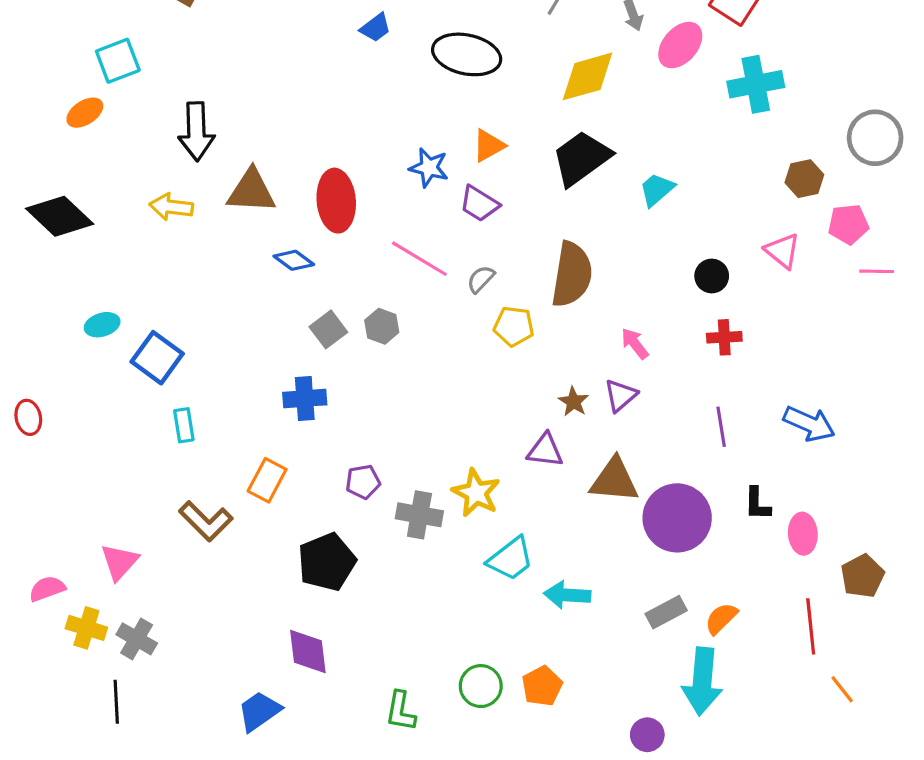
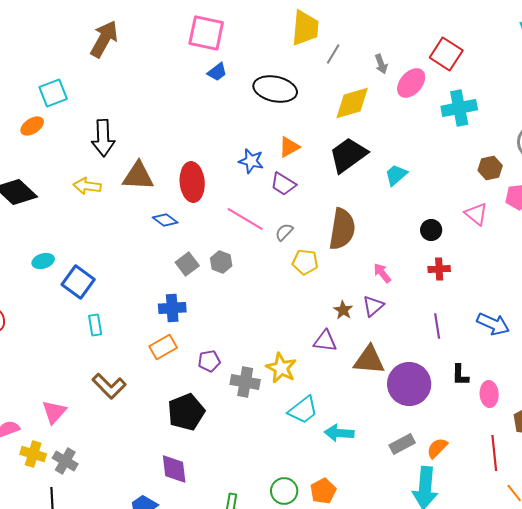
orange rectangle: (267, 480) -> (163, 347), moved, turned 32

